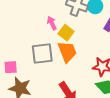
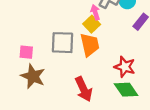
pink arrow: (52, 23) -> (95, 12), moved

